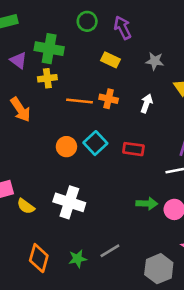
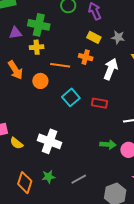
purple triangle: (19, 60) -> (15, 33), turned -48
yellow rectangle: (110, 60) -> (94, 37), moved
orange cross: (109, 99) -> (86, 57), moved
white arrow: (147, 103) -> (111, 69), size x1.5
orange circle: (66, 147) -> (40, 81), moved
green star: (78, 259) -> (48, 177), moved

